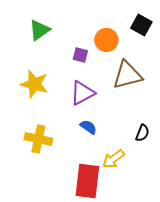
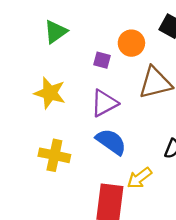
blue semicircle: (88, 127) -> (111, 142), size x1.6

